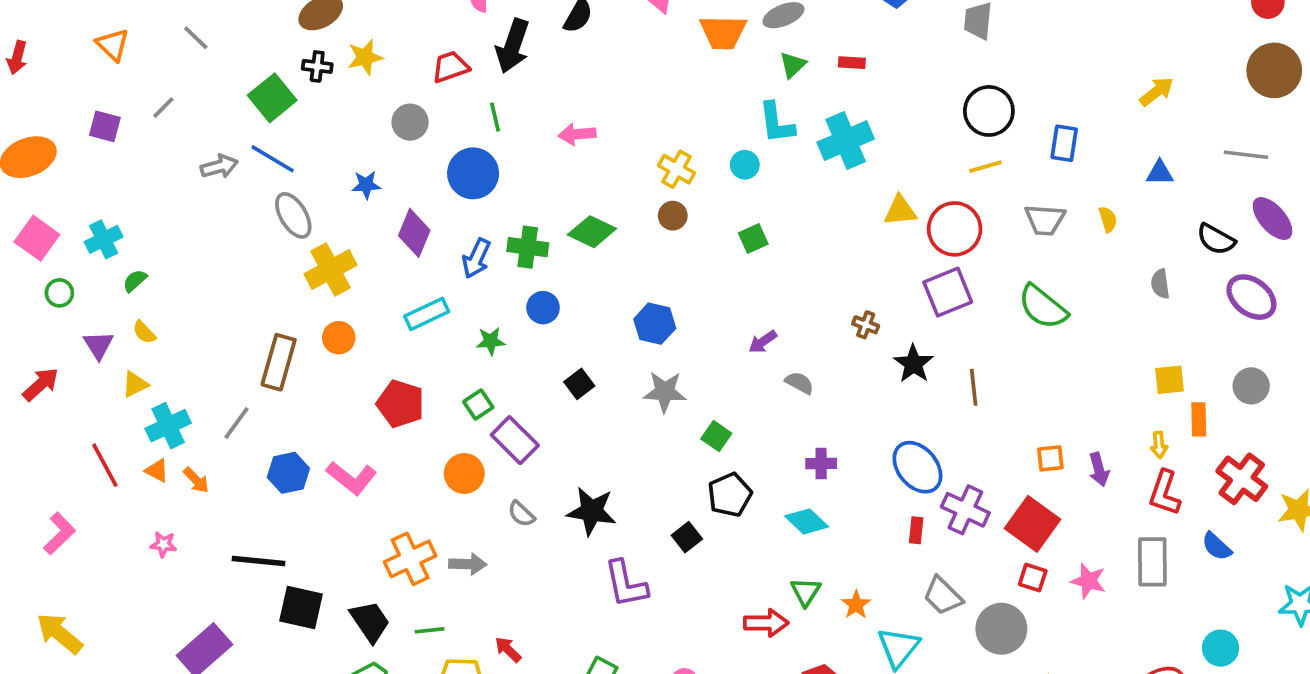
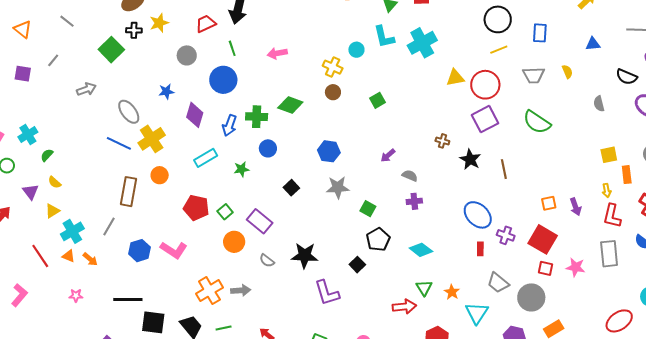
blue line: (273, 159) -> (119, 143), moved
cyan circle: (745, 165) -> (356, 50), moved
green square: (478, 404) -> (225, 212), moved
purple cross: (821, 464) -> (414, 201), moved
purple cross: (965, 510) -> (506, 235), size x0.7

